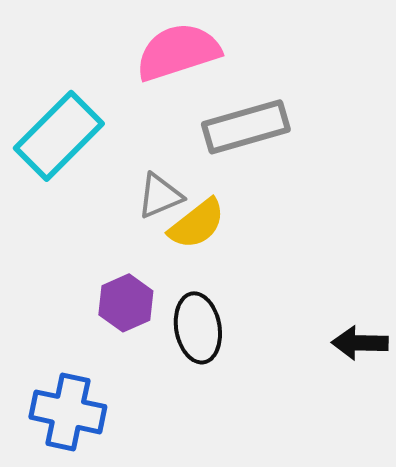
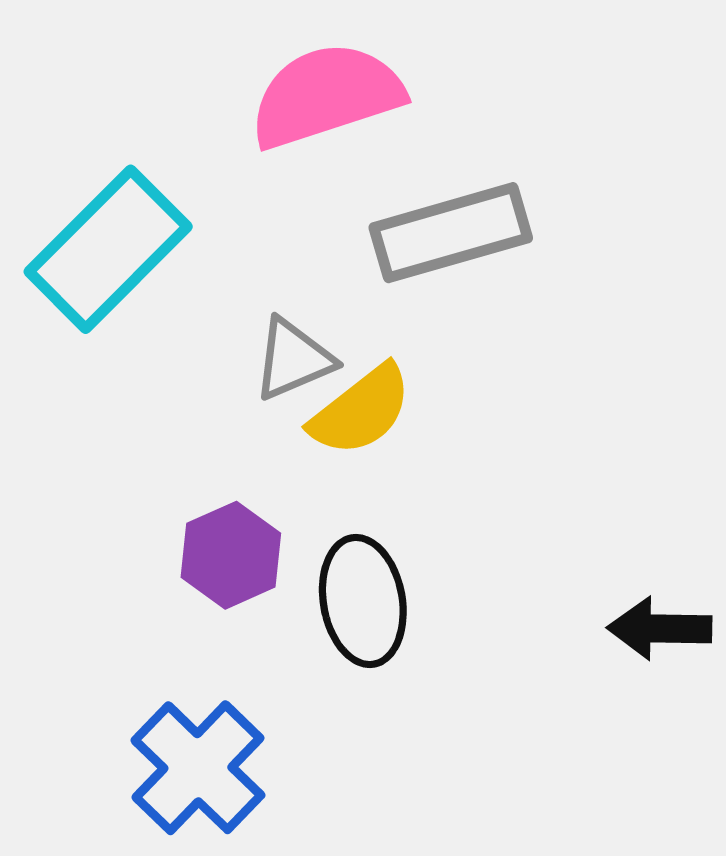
blue cross: (68, 412) -> (198, 768), moved, turned 32

